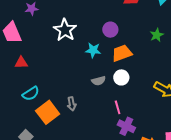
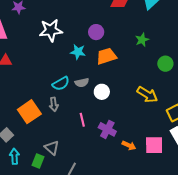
white star: (65, 30) -> (51, 30), turned 30
white circle: (121, 77) -> (102, 92), moved
cyan semicircle: (31, 94) -> (61, 84), moved
pink line: (118, 107) -> (82, 120), moved

